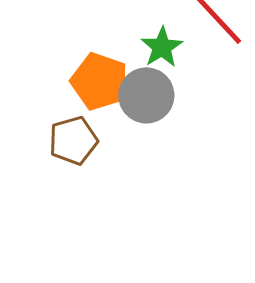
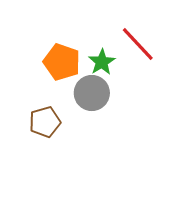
orange pentagon: (100, 81) -> (62, 62), moved

